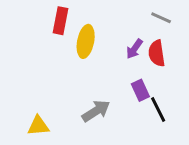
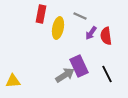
gray line: (161, 18) -> (80, 16), moved
purple rectangle: (140, 90) -> (79, 66), moved, size x1.5
yellow triangle: (38, 126) -> (13, 81), moved

